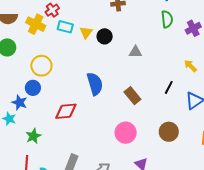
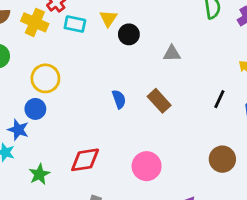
yellow triangle: (86, 32) -> (108, 18), moved
blue semicircle: (95, 84) -> (119, 99), size x0.6
brown rectangle: (132, 96) -> (159, 101), moved
red diamond: (66, 111) -> (85, 160), moved
pink circle: (126, 133) -> (147, 166), moved

